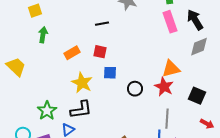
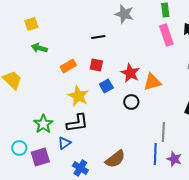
green arrow: (43, 35) -> (39, 48), turned -84
orange triangle: (171, 69) -> (152, 82), moved
blue square: (110, 73) -> (106, 86), turned -32
red star: (164, 87) -> (130, 73), moved

